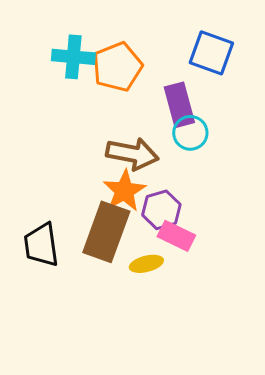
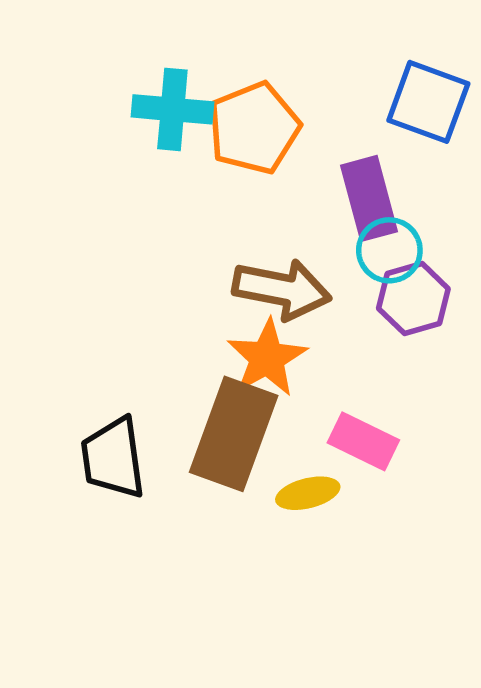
purple hexagon: (161, 210) -> (413, 299), moved

